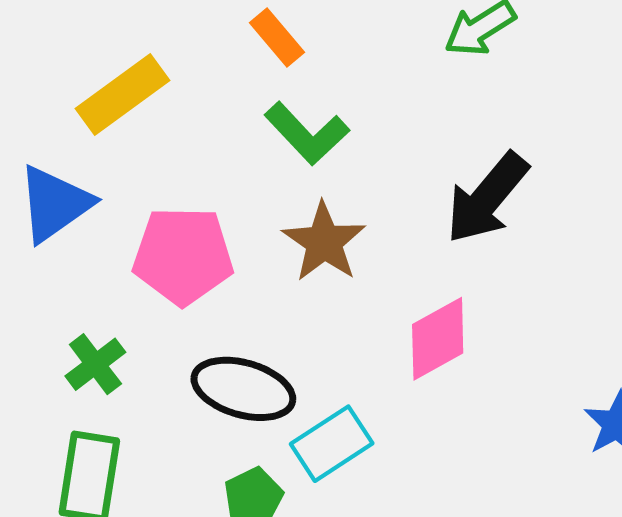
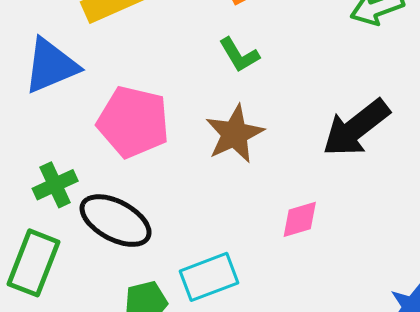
green L-shape: (307, 133) -> (239, 55), size x0.7
pink diamond: (438, 339) -> (300, 219), size x0.7
black ellipse: (243, 389) -> (116, 221), moved

